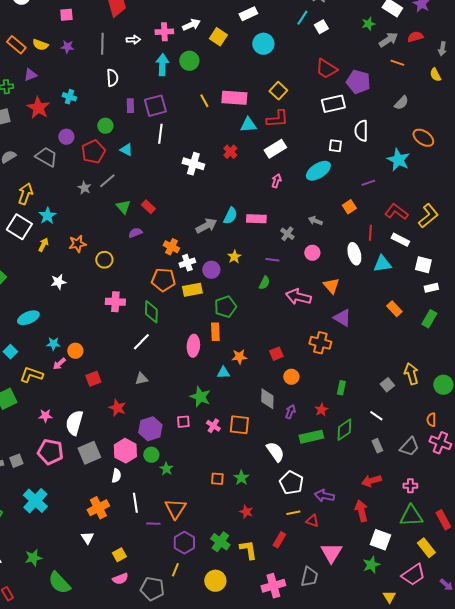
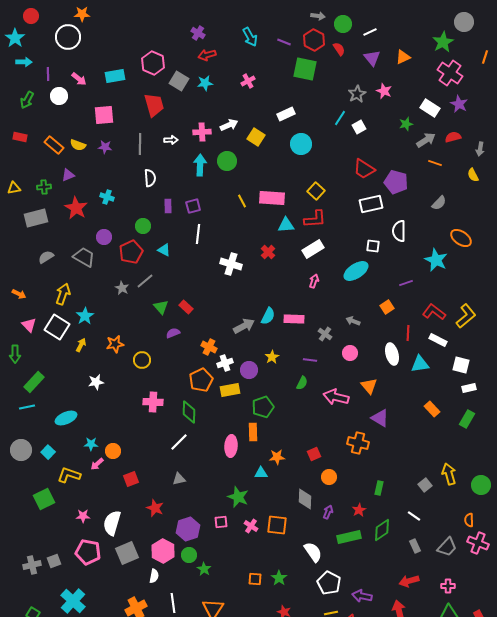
pink square: (66, 15) -> (104, 115), size x1.5
purple square: (155, 106) -> (193, 206), size x0.7
orange pentagon: (163, 280) -> (201, 380), turned -30

